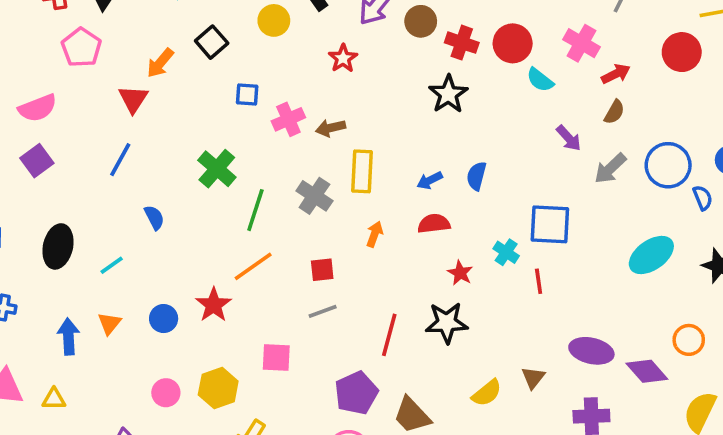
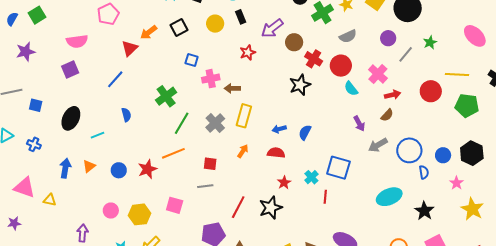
black star: (447, 323) -> (271, 208), turned -30

